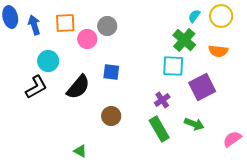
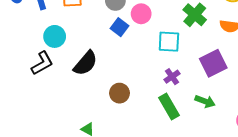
pink circle: (87, 39) -> (141, 14), moved
cyan square: (173, 66) -> (169, 42), moved
blue square: (111, 72) -> (120, 27), moved, turned 30

